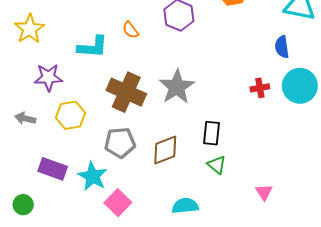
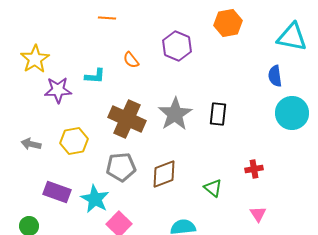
cyan L-shape: (93, 47) -> (95, 76), size x0.7
purple star: (48, 77) -> (58, 90), moved
red cross: (260, 88) -> (254, 169), moved
black rectangle: (211, 133) -> (218, 114), moved

